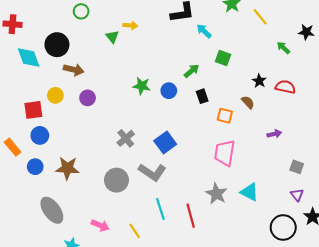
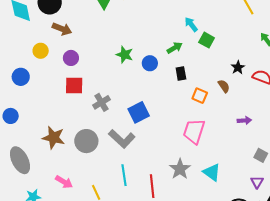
cyan arrow: (204, 31) -> (191, 24), moved
red square: (33, 110) -> (74, 85), moved
blue circle: (40, 135) -> (21, 77), moved
brown star: (67, 168) -> (54, 138), moved

